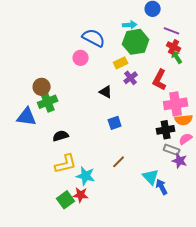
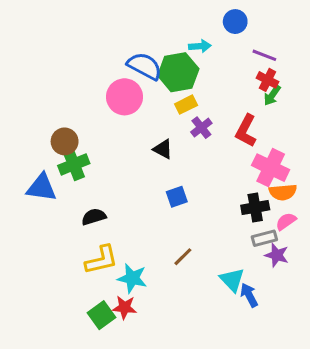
green hexagon: (136, 42) -> (178, 72), moved
green arrow: (177, 57) -> (272, 95), turned -112
pink circle: (81, 58) -> (125, 97), size x1.5
pink cross: (176, 104) -> (271, 168), turned 35
gray rectangle: (172, 150) -> (264, 238), turned -35

